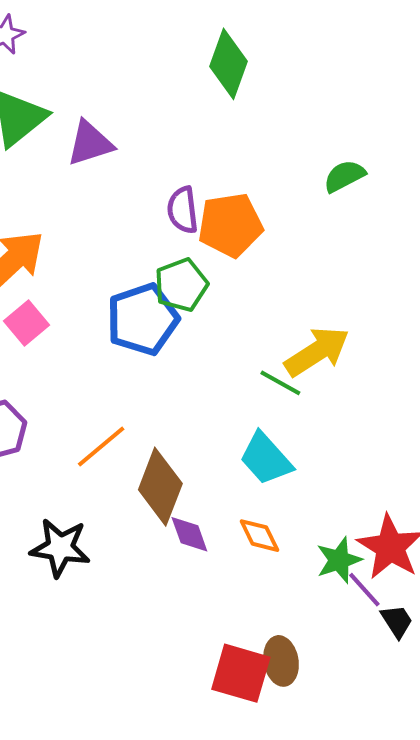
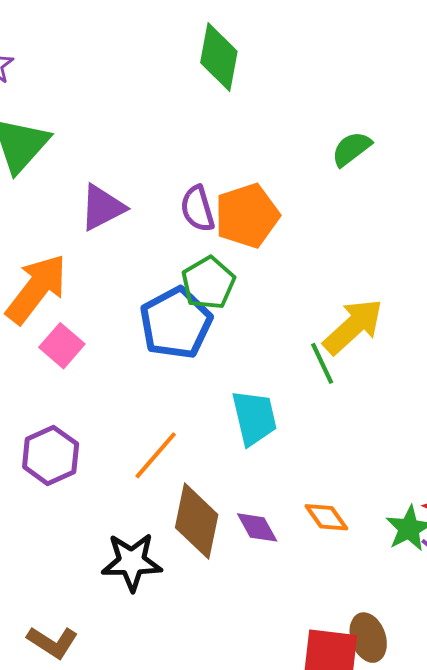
purple triangle: (90, 143) -> (102, 207), moved
green line: (280, 383) -> (322, 363), turned 45
cyan trapezoid: (266, 459) -> (254, 418), moved, turned -142
brown diamond: (160, 487) -> (197, 521), moved

